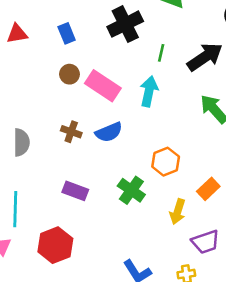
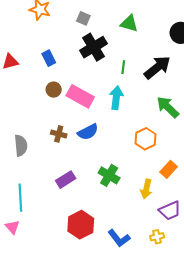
orange hexagon: (166, 162) -> (146, 139), moved
purple rectangle: (75, 191) -> (66, 180), turned -48
red hexagon: (55, 245) -> (81, 225), moved

